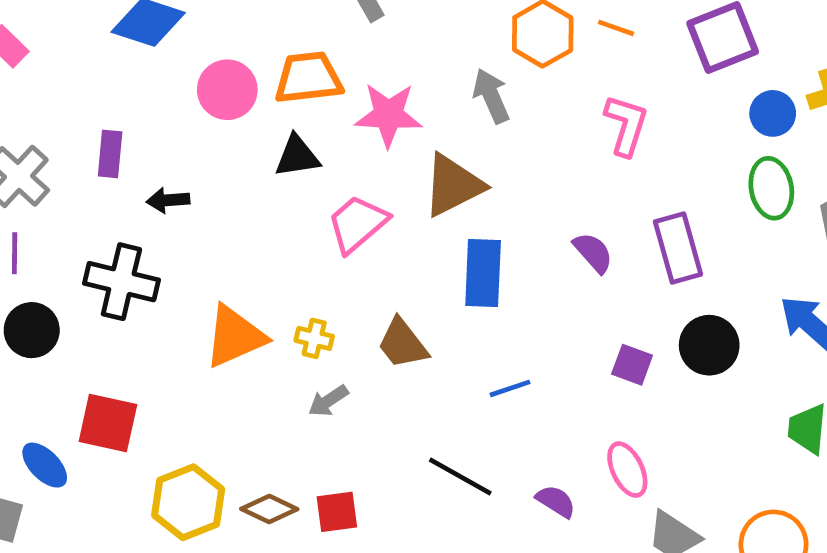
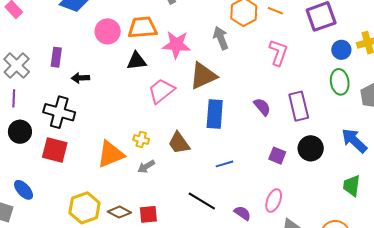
orange triangle: (235, 337) -> (111, 154), moved
red square: (108, 423) -> (55, 150), moved
pink ellipse: (627, 470) -> (274, 200), turned 45

